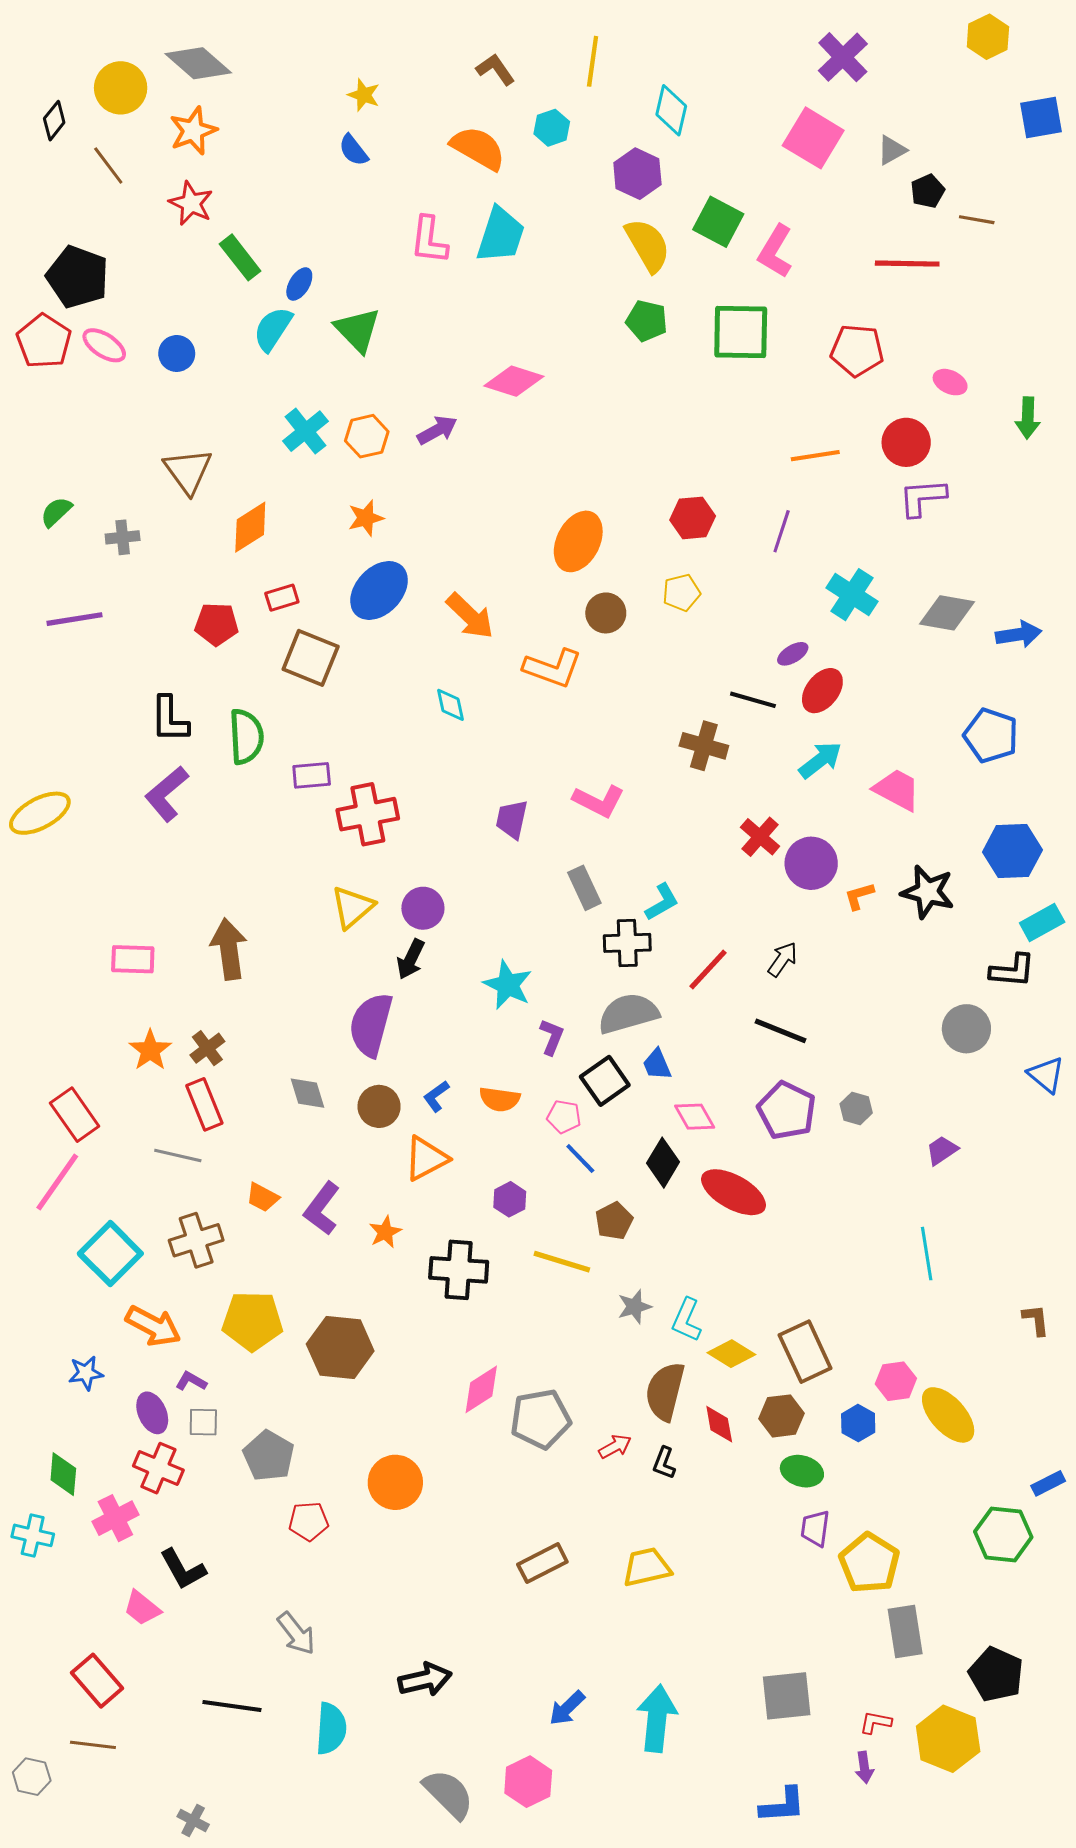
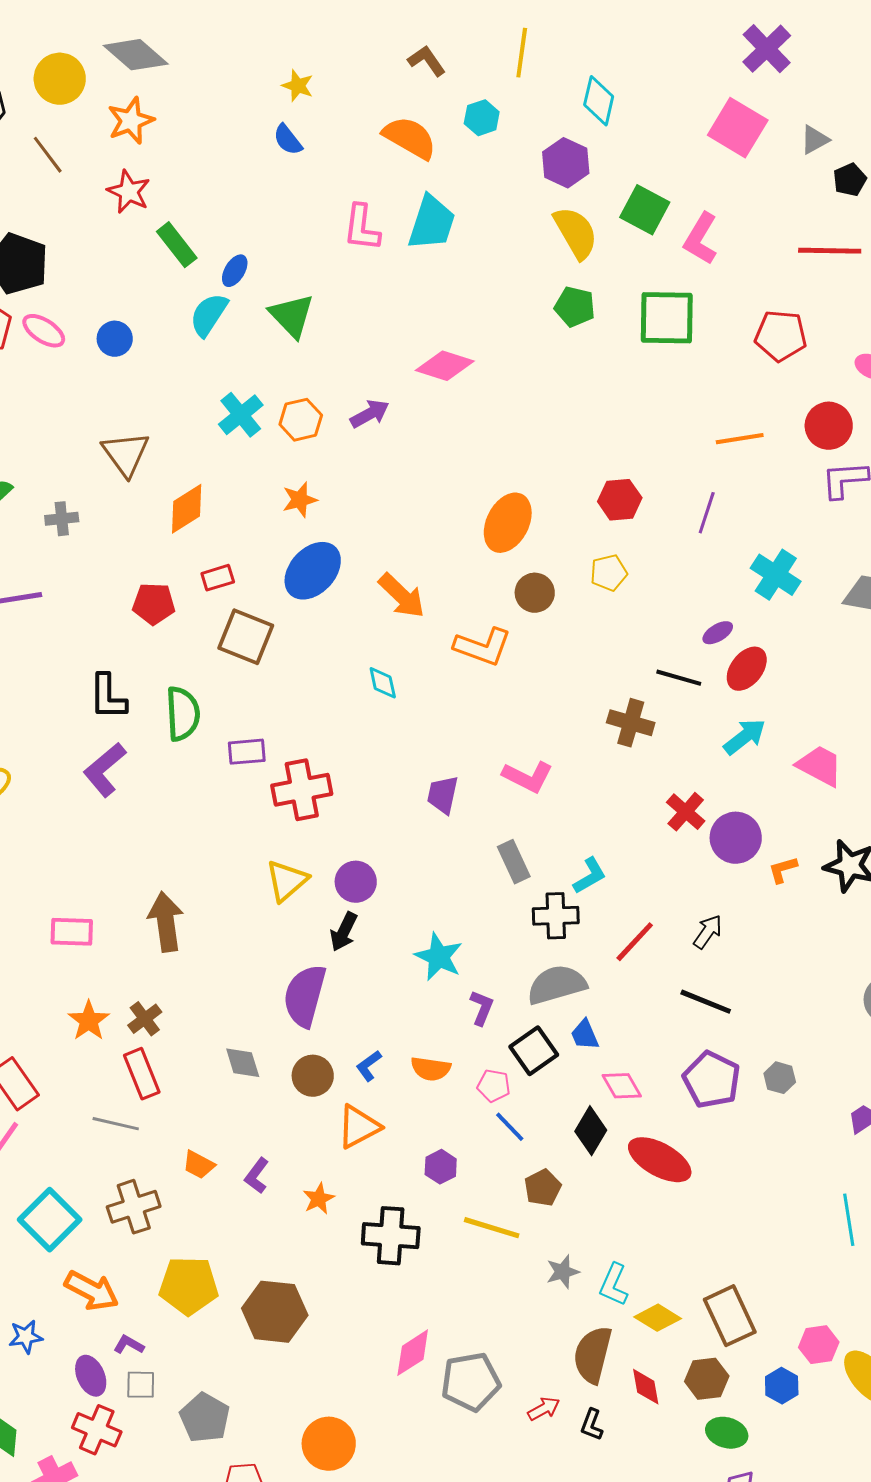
purple L-shape: (322, 1209) -> (257, 1176), size x0.7

